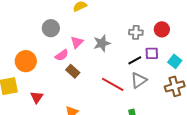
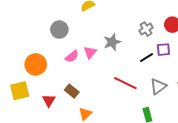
gray cross: (136, 32) -> (146, 29), turned -32
pink triangle: (77, 42) -> (90, 52), moved
brown rectangle: (73, 71) -> (72, 91), moved
gray triangle: (139, 80) -> (158, 87), moved

